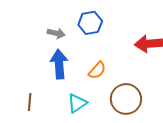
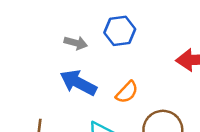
blue arrow: (59, 64) -> (78, 83), turned -60

